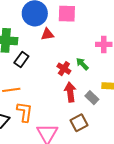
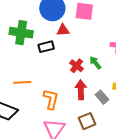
black rectangle: (21, 60) -> (46, 47), moved, turned 35
orange L-shape: (25, 112) -> (51, 99), moved

